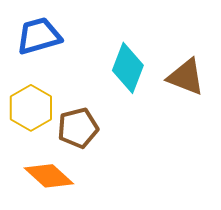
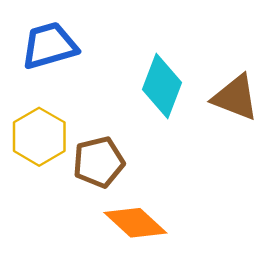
orange diamond: (49, 176) -> (135, 223), moved

